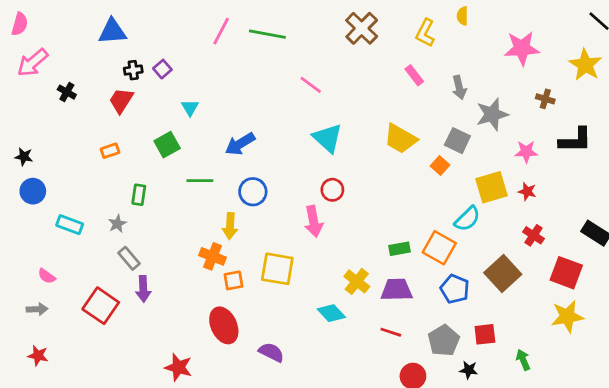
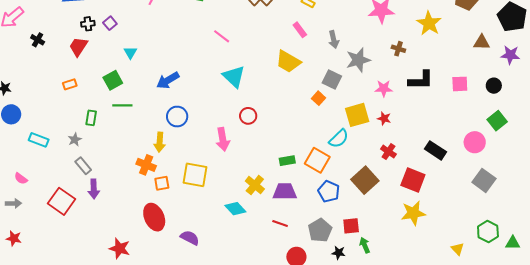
yellow trapezoid: (400, 139) -> (288, 62), moved
green line: (200, 181) -> (122, 105), moved
red circle: (332, 190) -> (248, 116), moved
green arrow: (523, 360) -> (365, 245), moved

